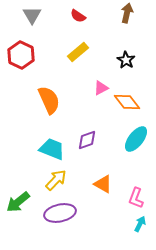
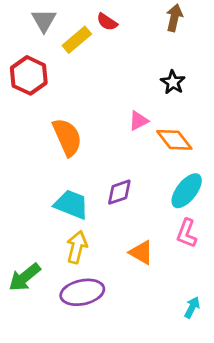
yellow rectangle: (78, 52) -> (77, 40), moved
yellow arrow: (56, 180) -> (77, 247), turned -30
pink L-shape: (136, 198) -> (187, 233), moved

